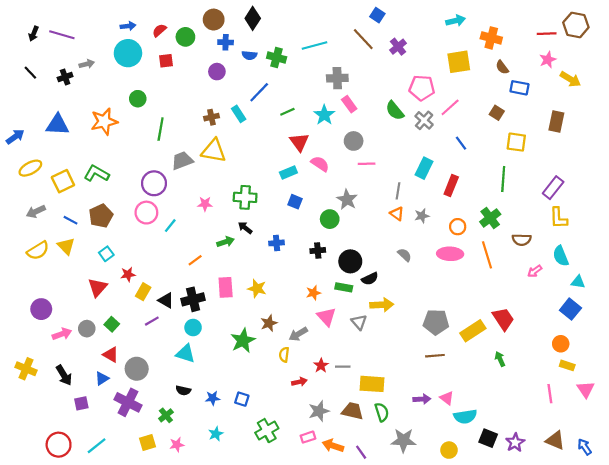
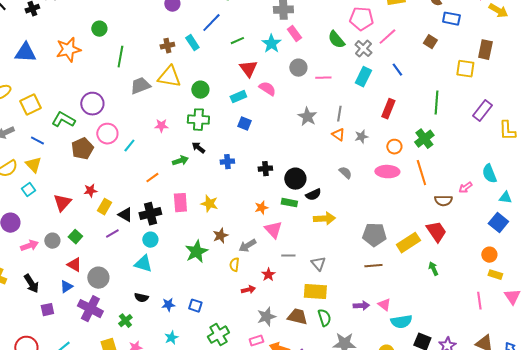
yellow square: (516, 142) -> (465, 69), moved
pink line: (367, 164) -> (323, 78), moved
cyan rectangle: (424, 168) -> (363, 77), moved
green L-shape: (97, 174) -> (63, 120), moved
purple circle: (154, 183) -> (92, 104), moved
gray star: (347, 200) -> (307, 117), moved
brown pentagon: (101, 216) -> (82, 149), moved
yellow L-shape: (559, 218) -> (507, 131), moved
green circle: (330, 219) -> (200, 90), moved
brown semicircle: (522, 240) -> (443, 201), moved
cyan square: (106, 254) -> (28, 190), moved
gray triangle: (359, 322) -> (318, 264), moved
gray line: (343, 367) -> (288, 256), moved

